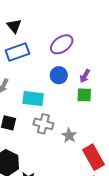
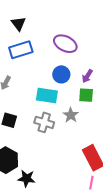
purple ellipse: (62, 44) -> (65, 44), turned 60
cyan rectangle: (33, 99) -> (47, 96), moved
gray star: (69, 136) -> (71, 115), moved

